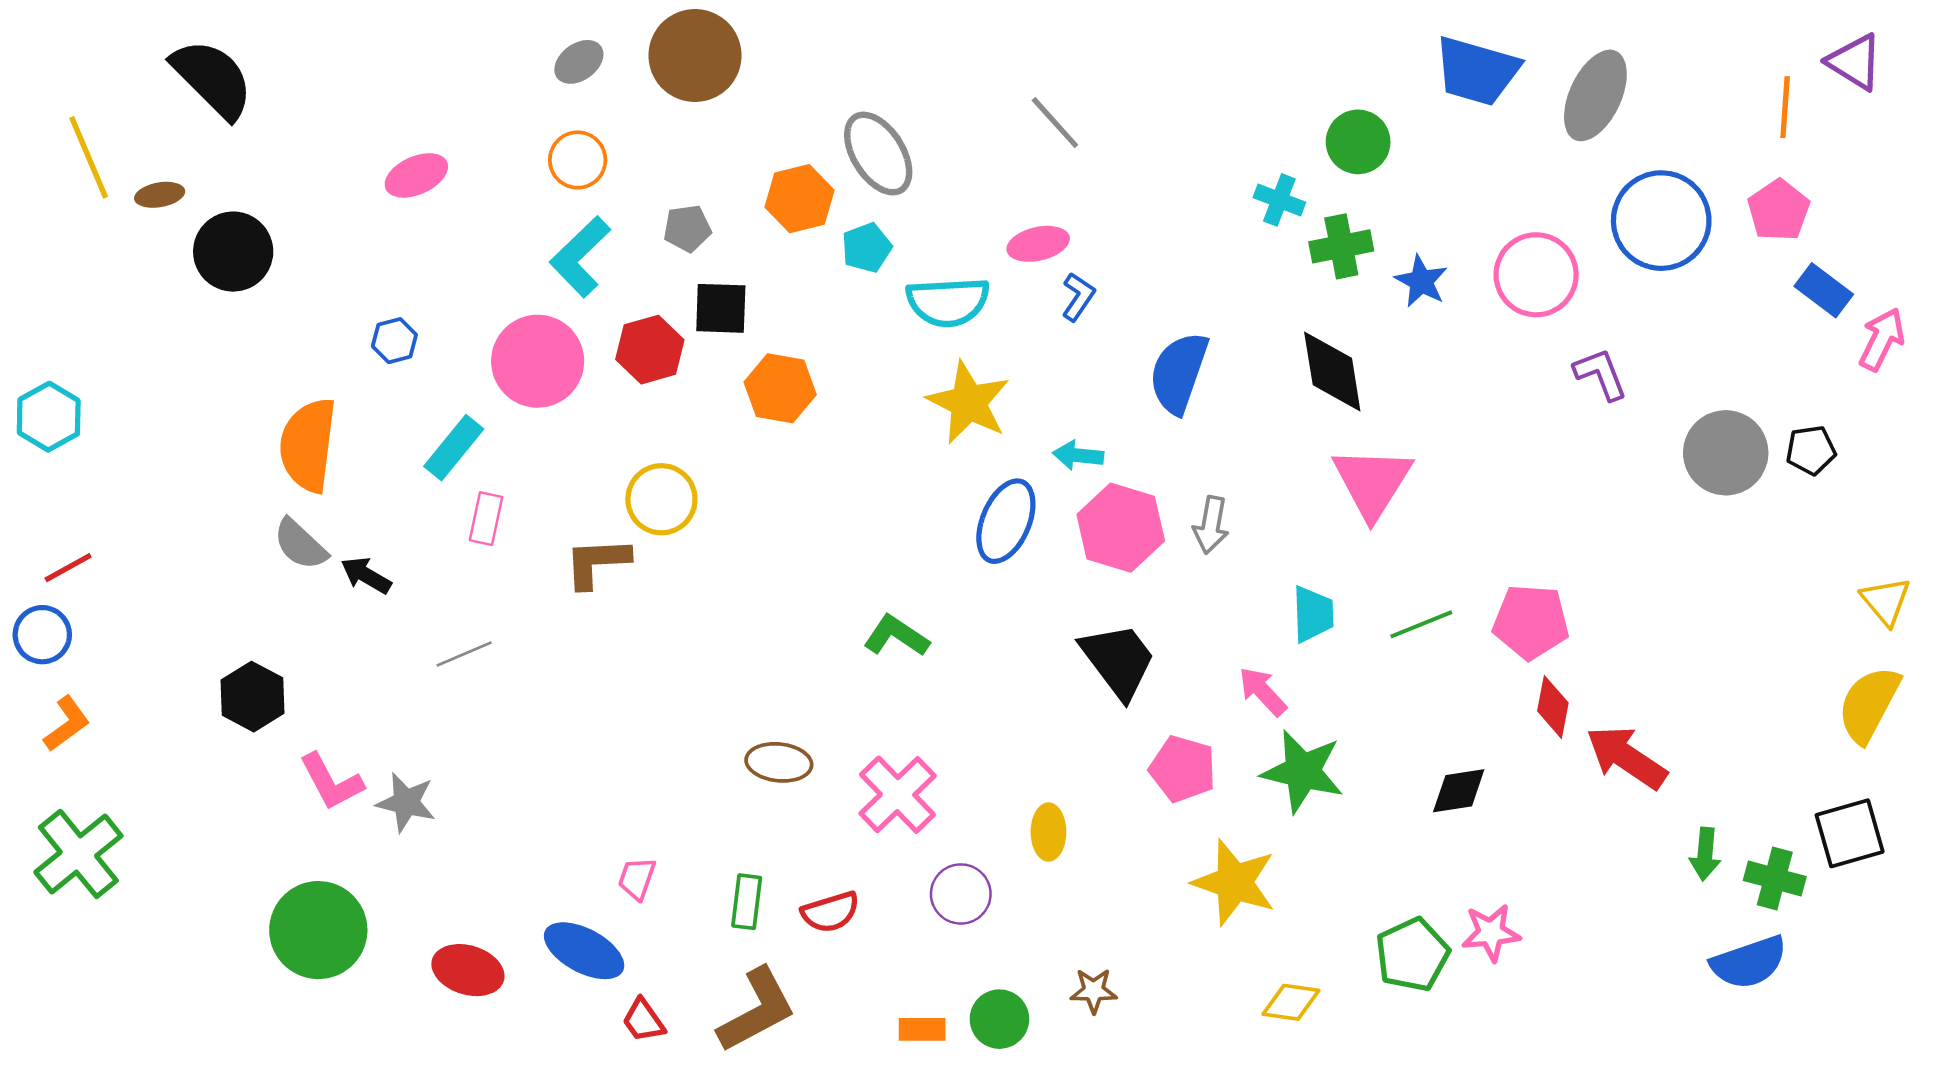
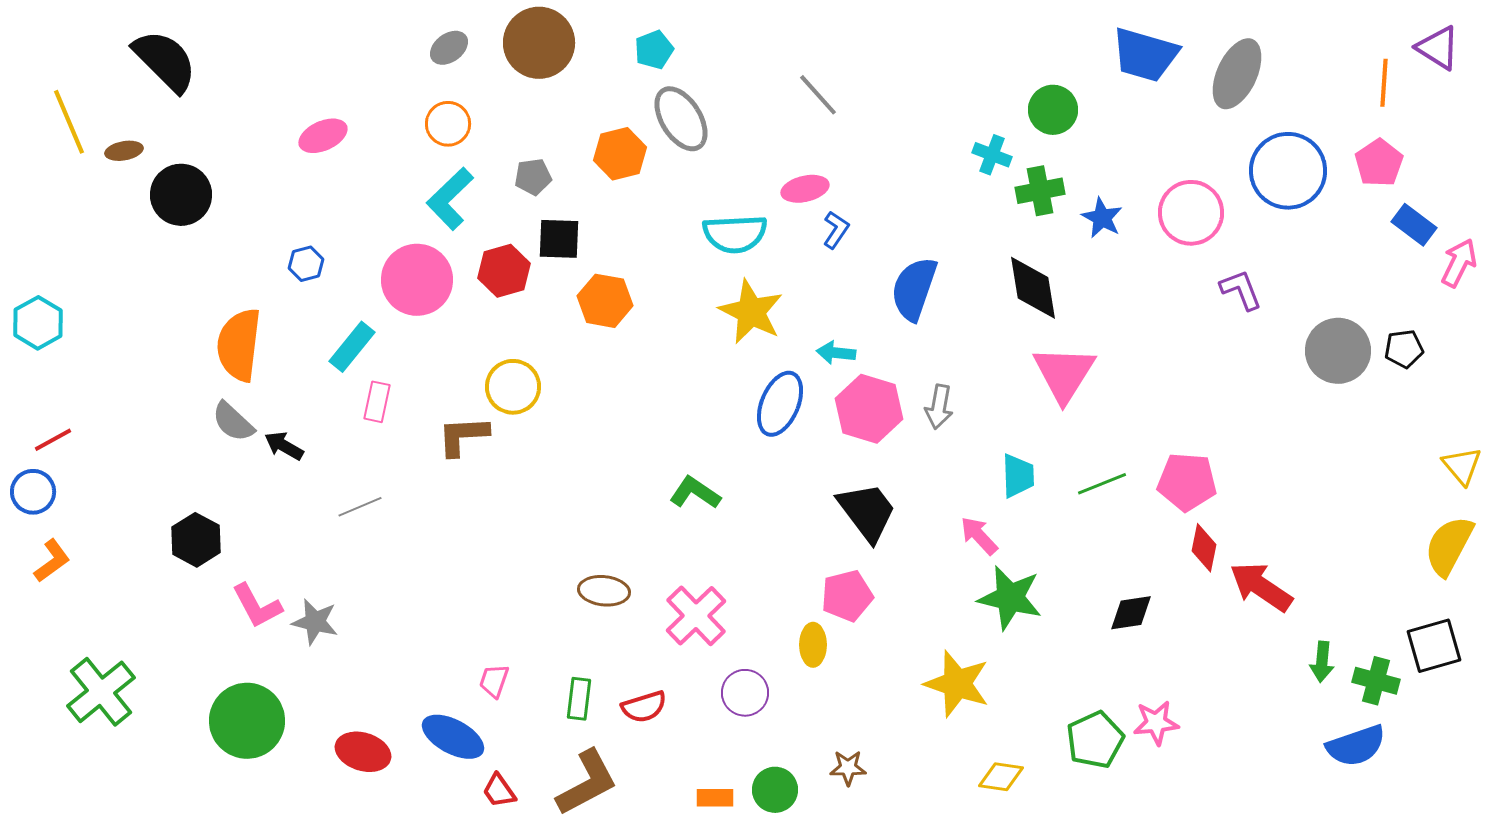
cyan pentagon: (867, 248) -> (654, 50), moved
pink pentagon: (1183, 769) -> (847, 596), moved, turned -30
green cross: (78, 854) -> (101, 692), moved

